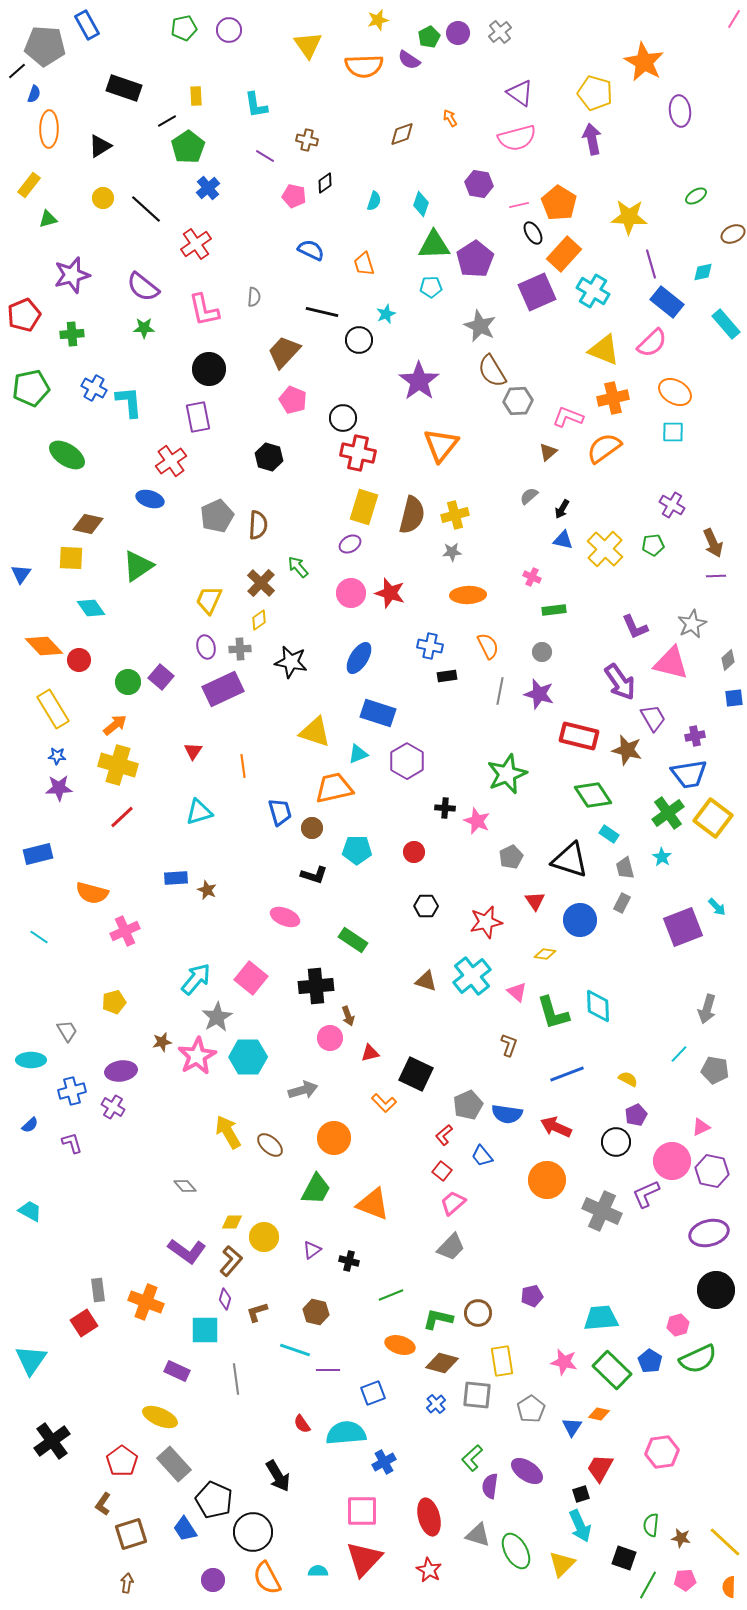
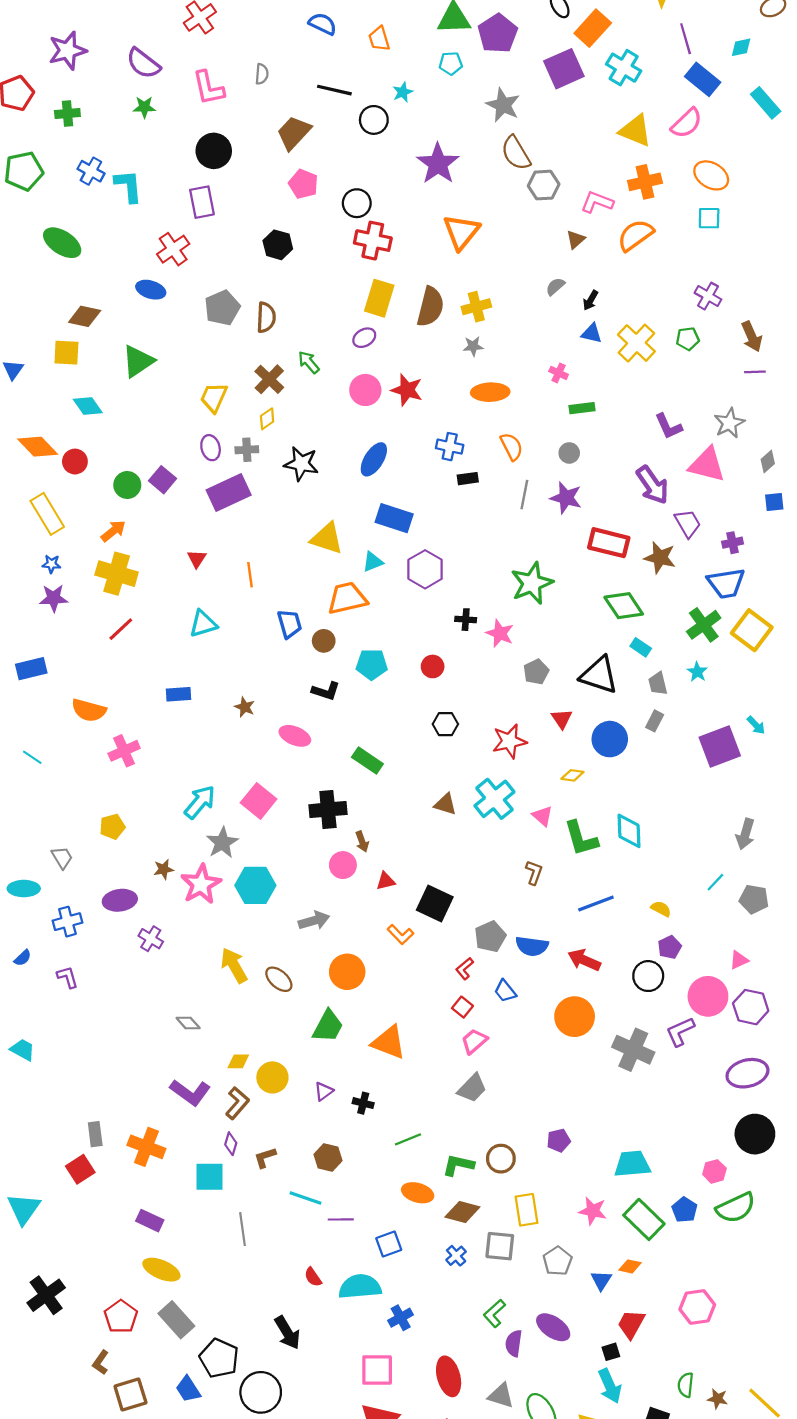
brown star: (207, 890) -> (245, 707), moved
purple cross: (113, 1107) -> (151, 939), moved
purple rectangle: (177, 1371) -> (150, 1221), moved

